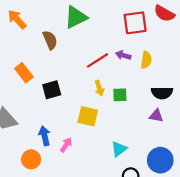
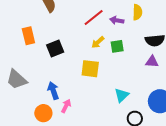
purple arrow: (123, 55) -> (117, 20), moved
orange rectangle: (24, 73) -> (28, 36), turned 30
yellow arrow: (99, 88) -> (98, 42), turned 72
pink arrow: (66, 145) -> (66, 106), moved

